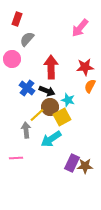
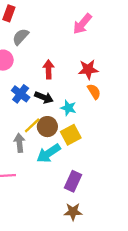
red arrow: (51, 67) -> (49, 69), size x0.7
orange semicircle: (90, 86) -> (94, 92), turned 120
brown circle: (50, 107) -> (47, 127), moved
yellow square: (62, 117) -> (71, 135), moved
brown star: (85, 166) -> (73, 212), moved

